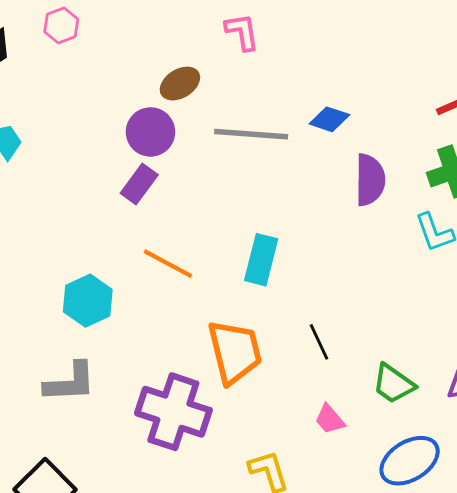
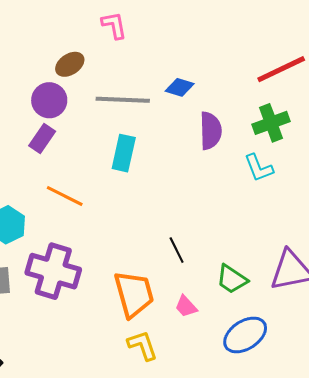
cyan rectangle: (261, 260) -> (124, 153), moved
orange trapezoid: (235, 352) -> (134, 294), moved
purple cross: (173, 412) -> (53, 271), moved

